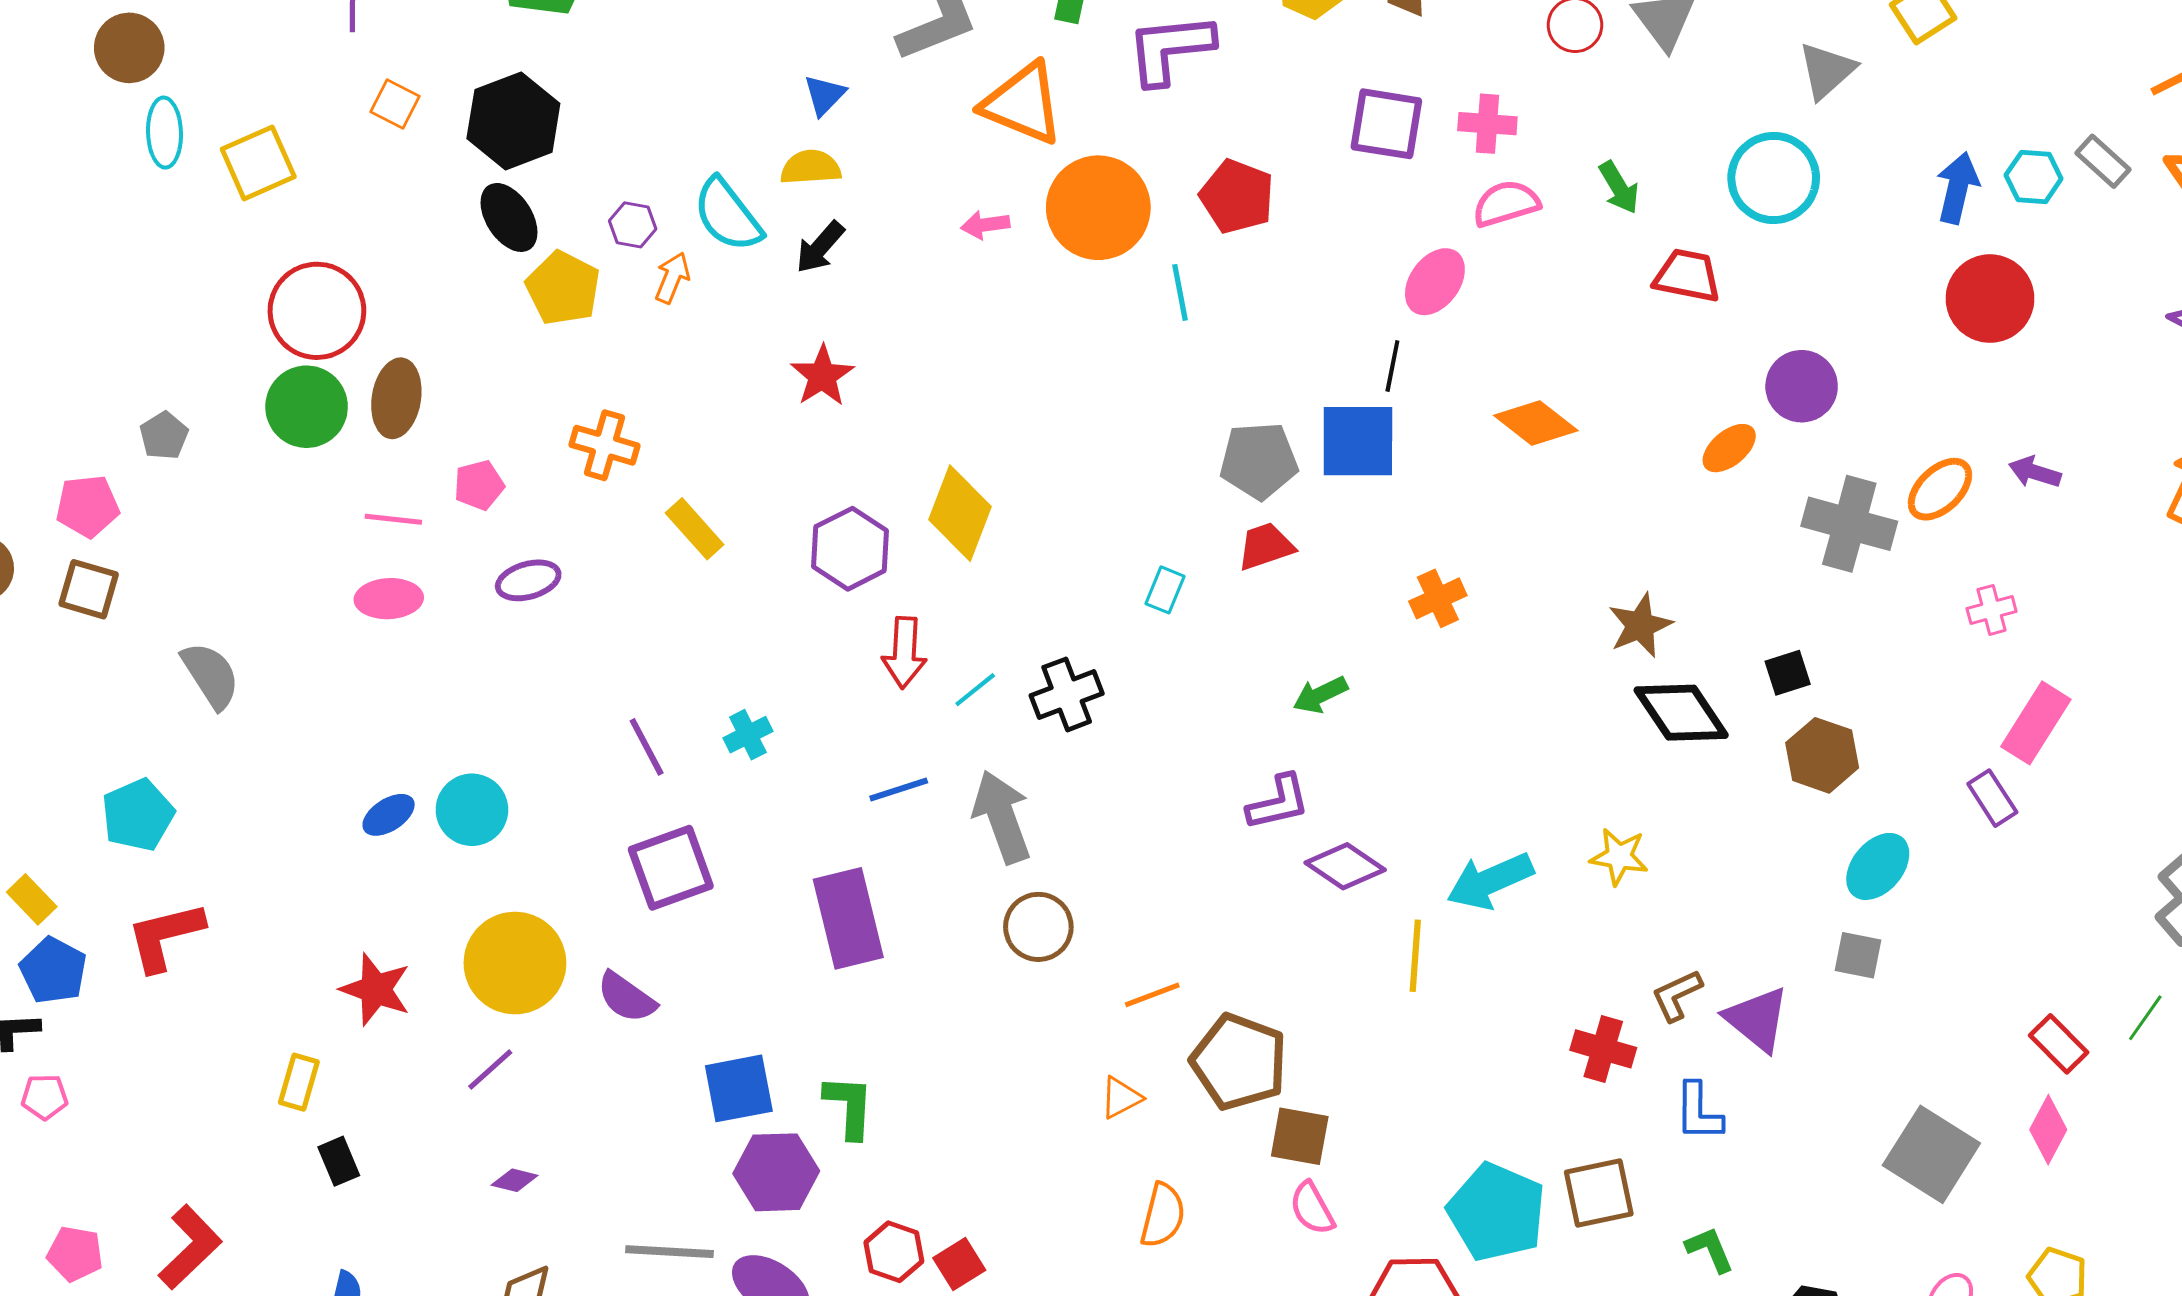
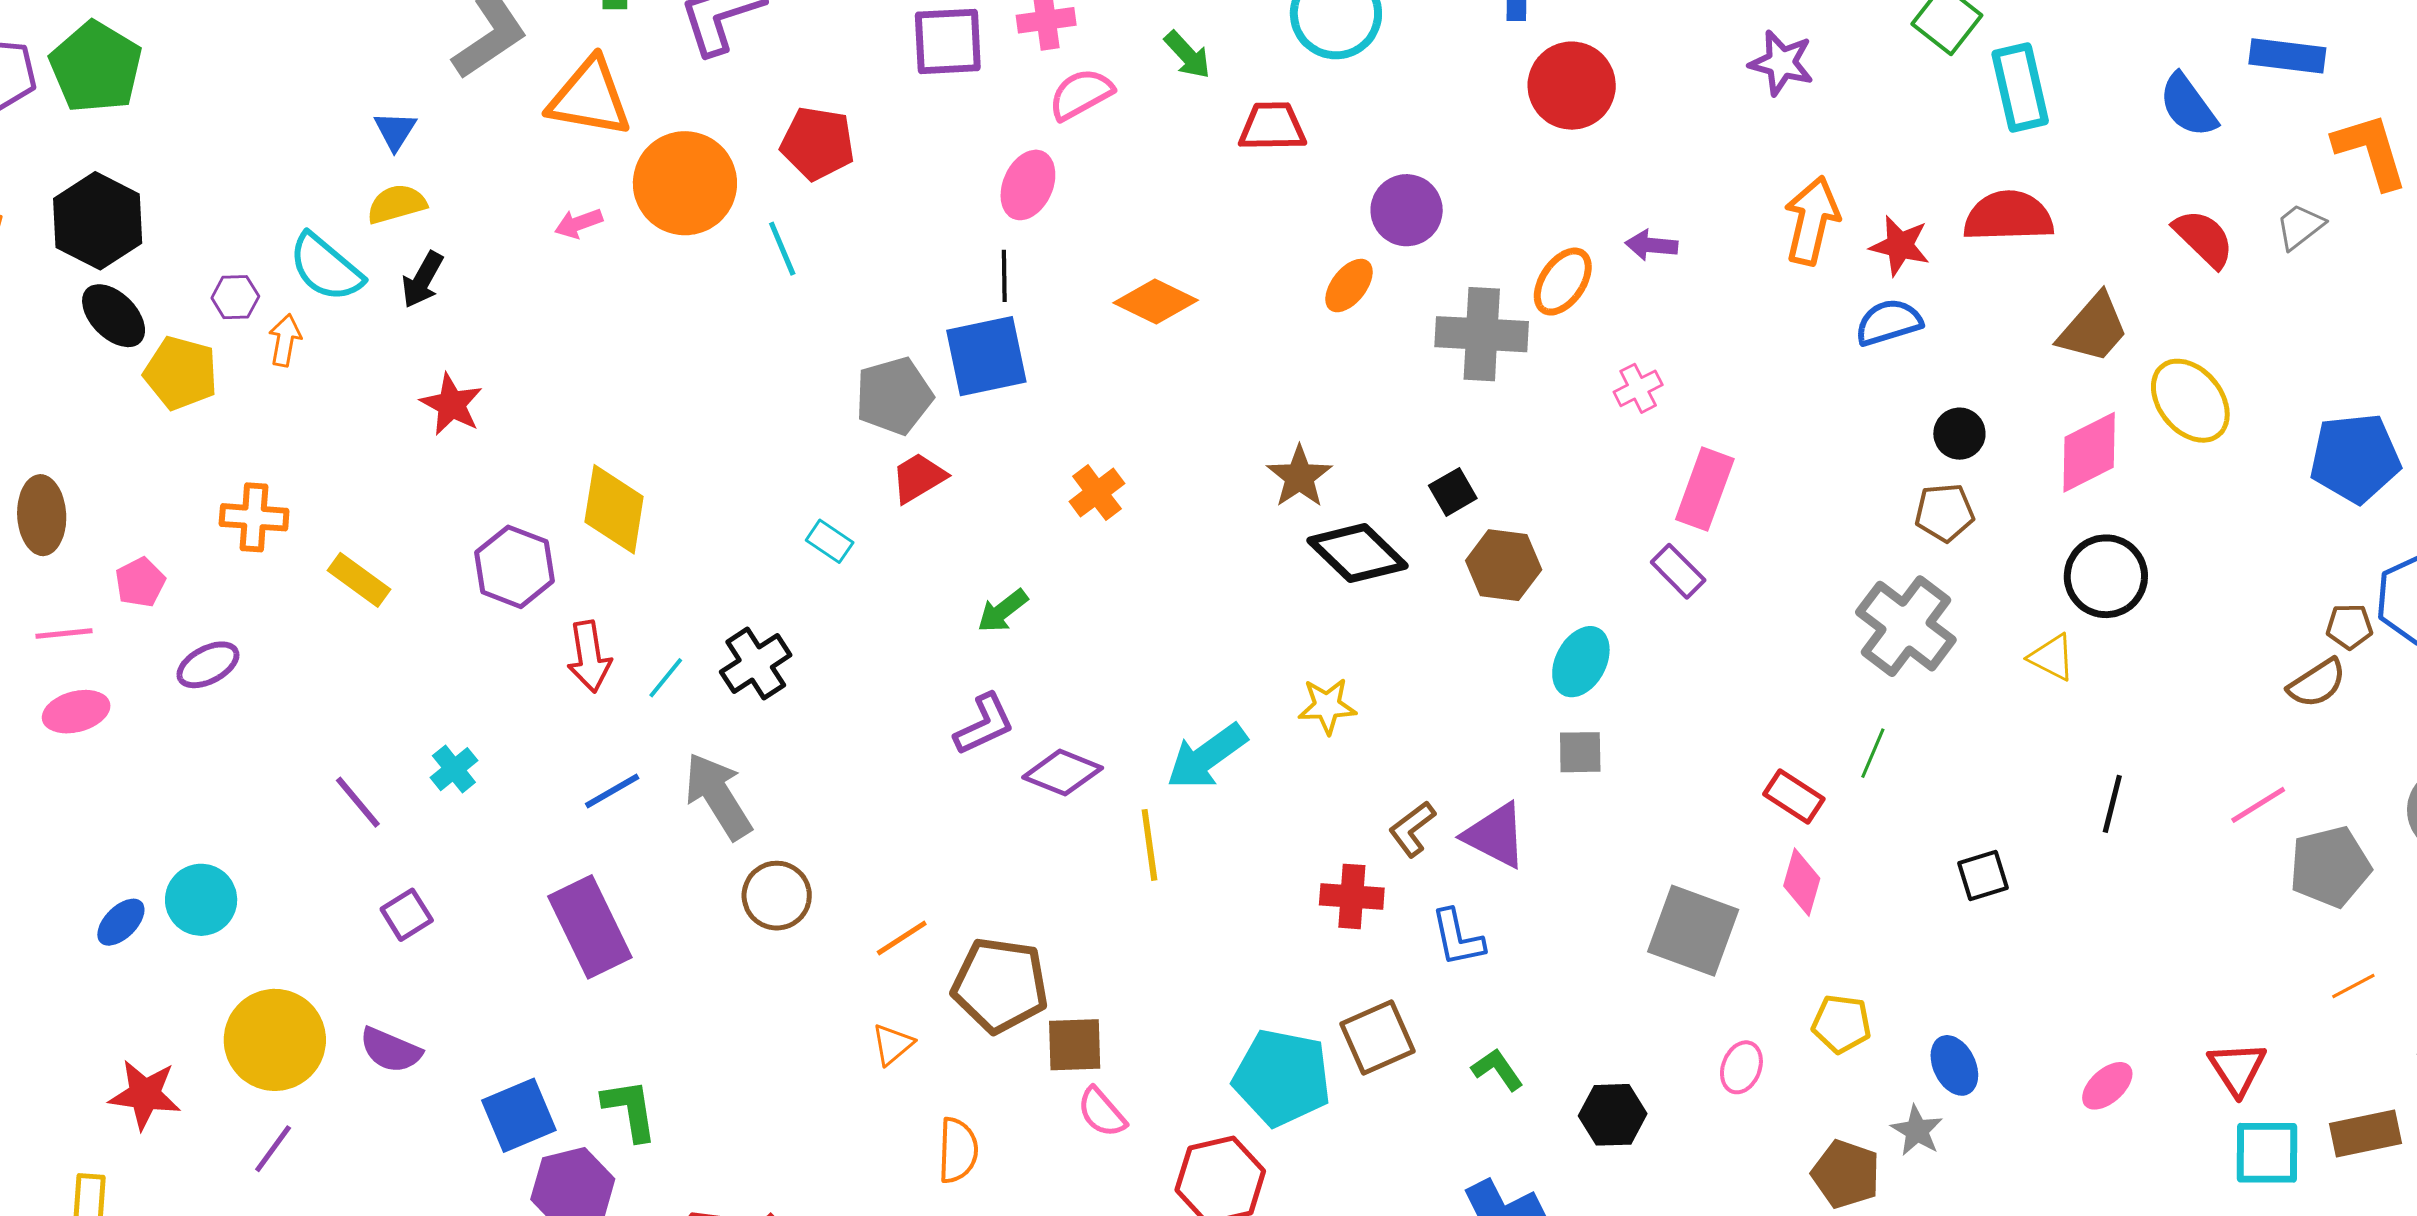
cyan rectangle: (1165, 590) -> (830, 541), turned -66
purple square: (671, 868) -> (407, 915), size x0.6

